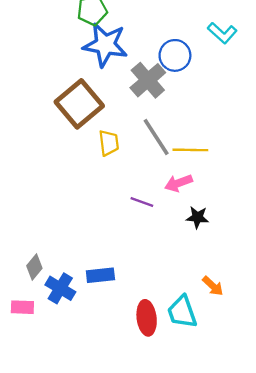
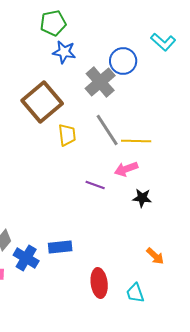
blue star: (105, 45) -> (64, 52), size x0.6
cyan trapezoid: (182, 312) -> (135, 293), moved, size x0.7

